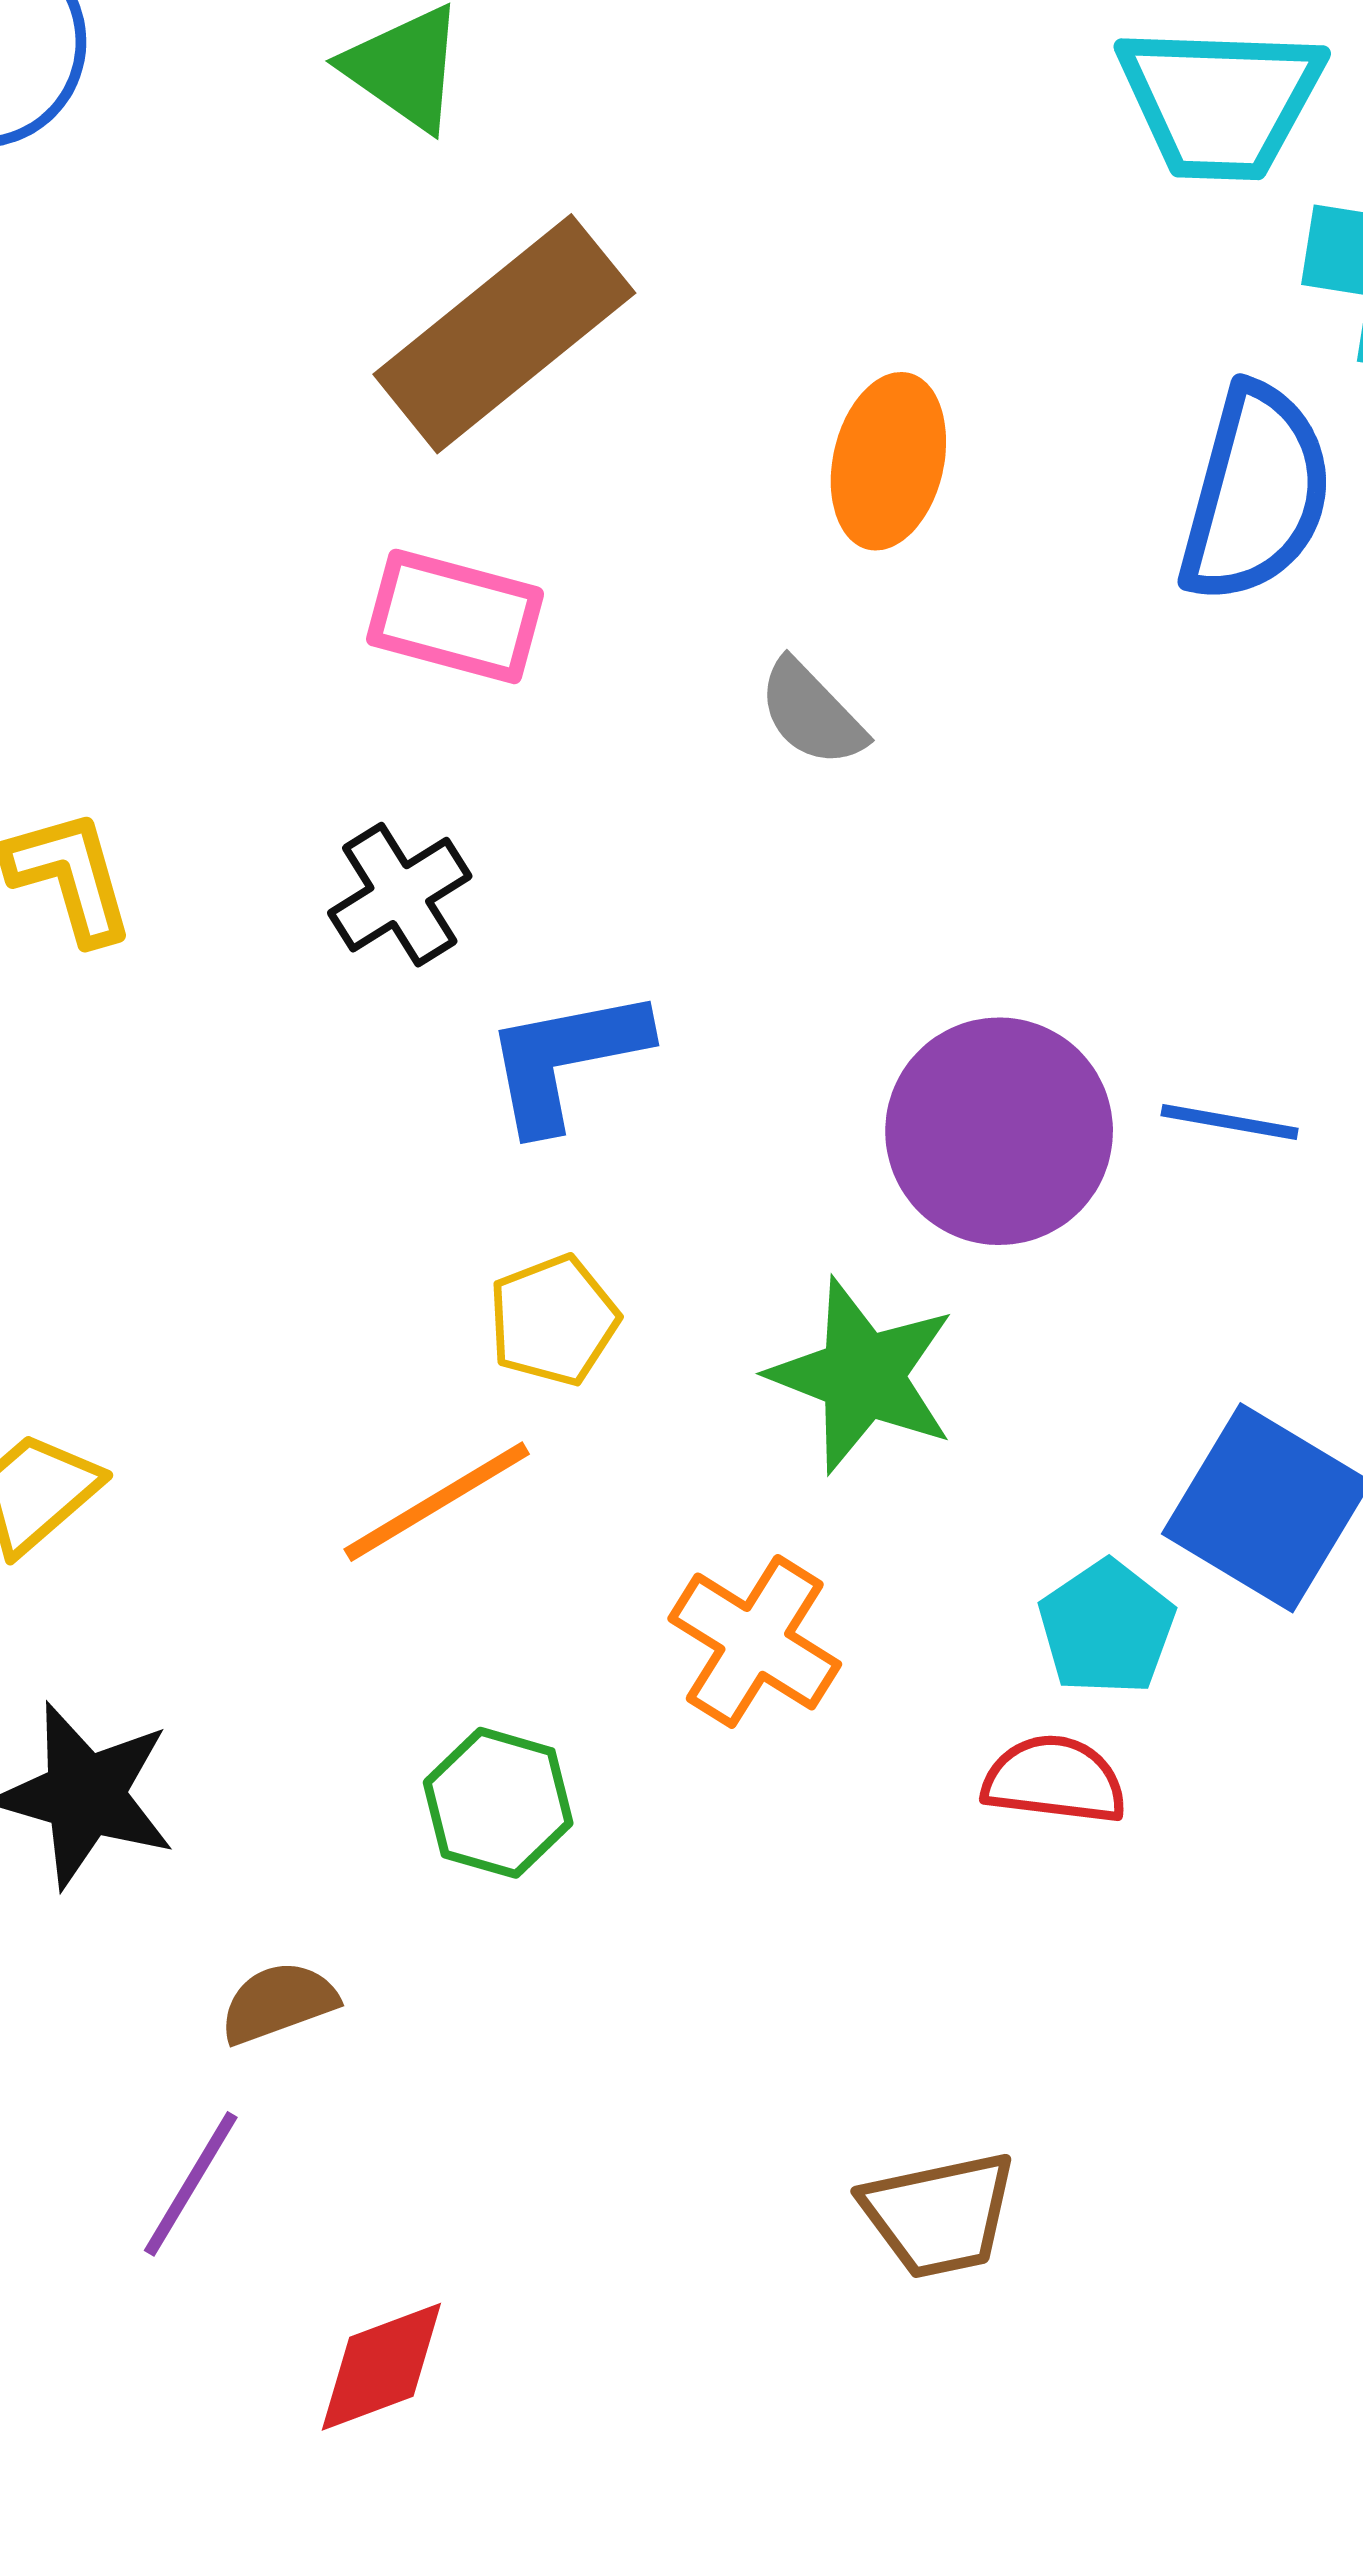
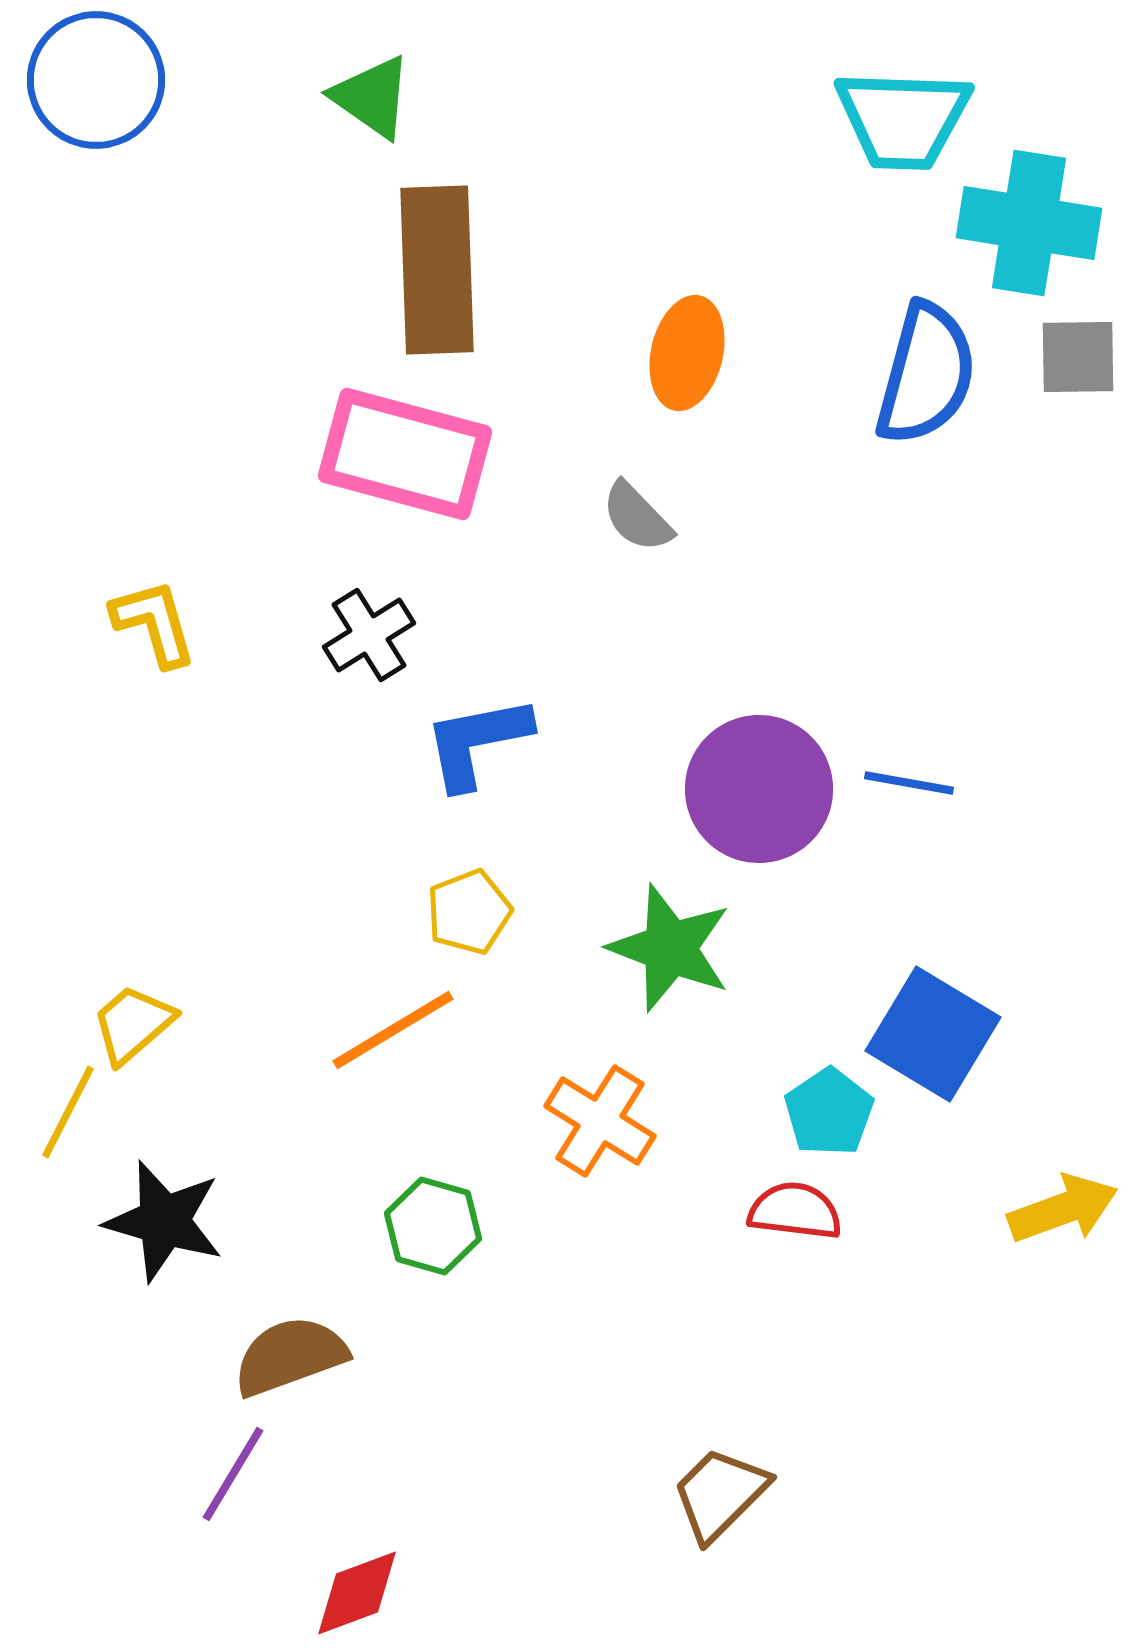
brown rectangle: (504, 334) -> (437, 270), turned -53
pink rectangle: (455, 616) -> (405, 454), size x1.5
brown semicircle: (278, 2003) -> (290, 1356), size x1.5
brown trapezoid: (939, 2215) -> (720, 1494), turned 147

